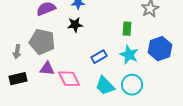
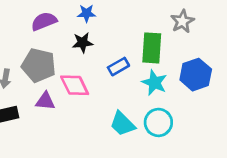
green rectangle: (127, 29) -> (152, 48), size x1.6
blue rectangle: (99, 57) -> (118, 67), moved
pink diamond: (69, 79) -> (75, 85), moved

